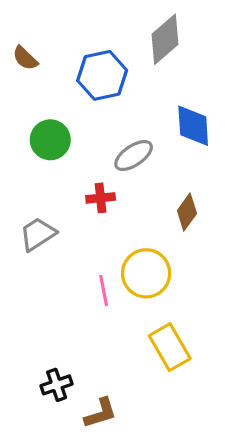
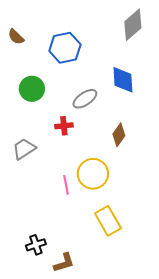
gray diamond: (165, 39) -> (133, 25), moved

